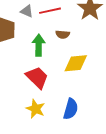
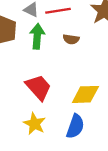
green arrow: (39, 45) -> (37, 36), moved
yellow diamond: (76, 63) -> (85, 94), moved

